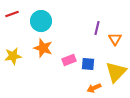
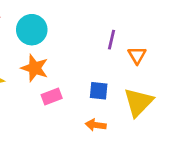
pink rectangle: (69, 60) -> (52, 97), moved
orange arrow: (94, 88) -> (96, 125), moved, turned 32

